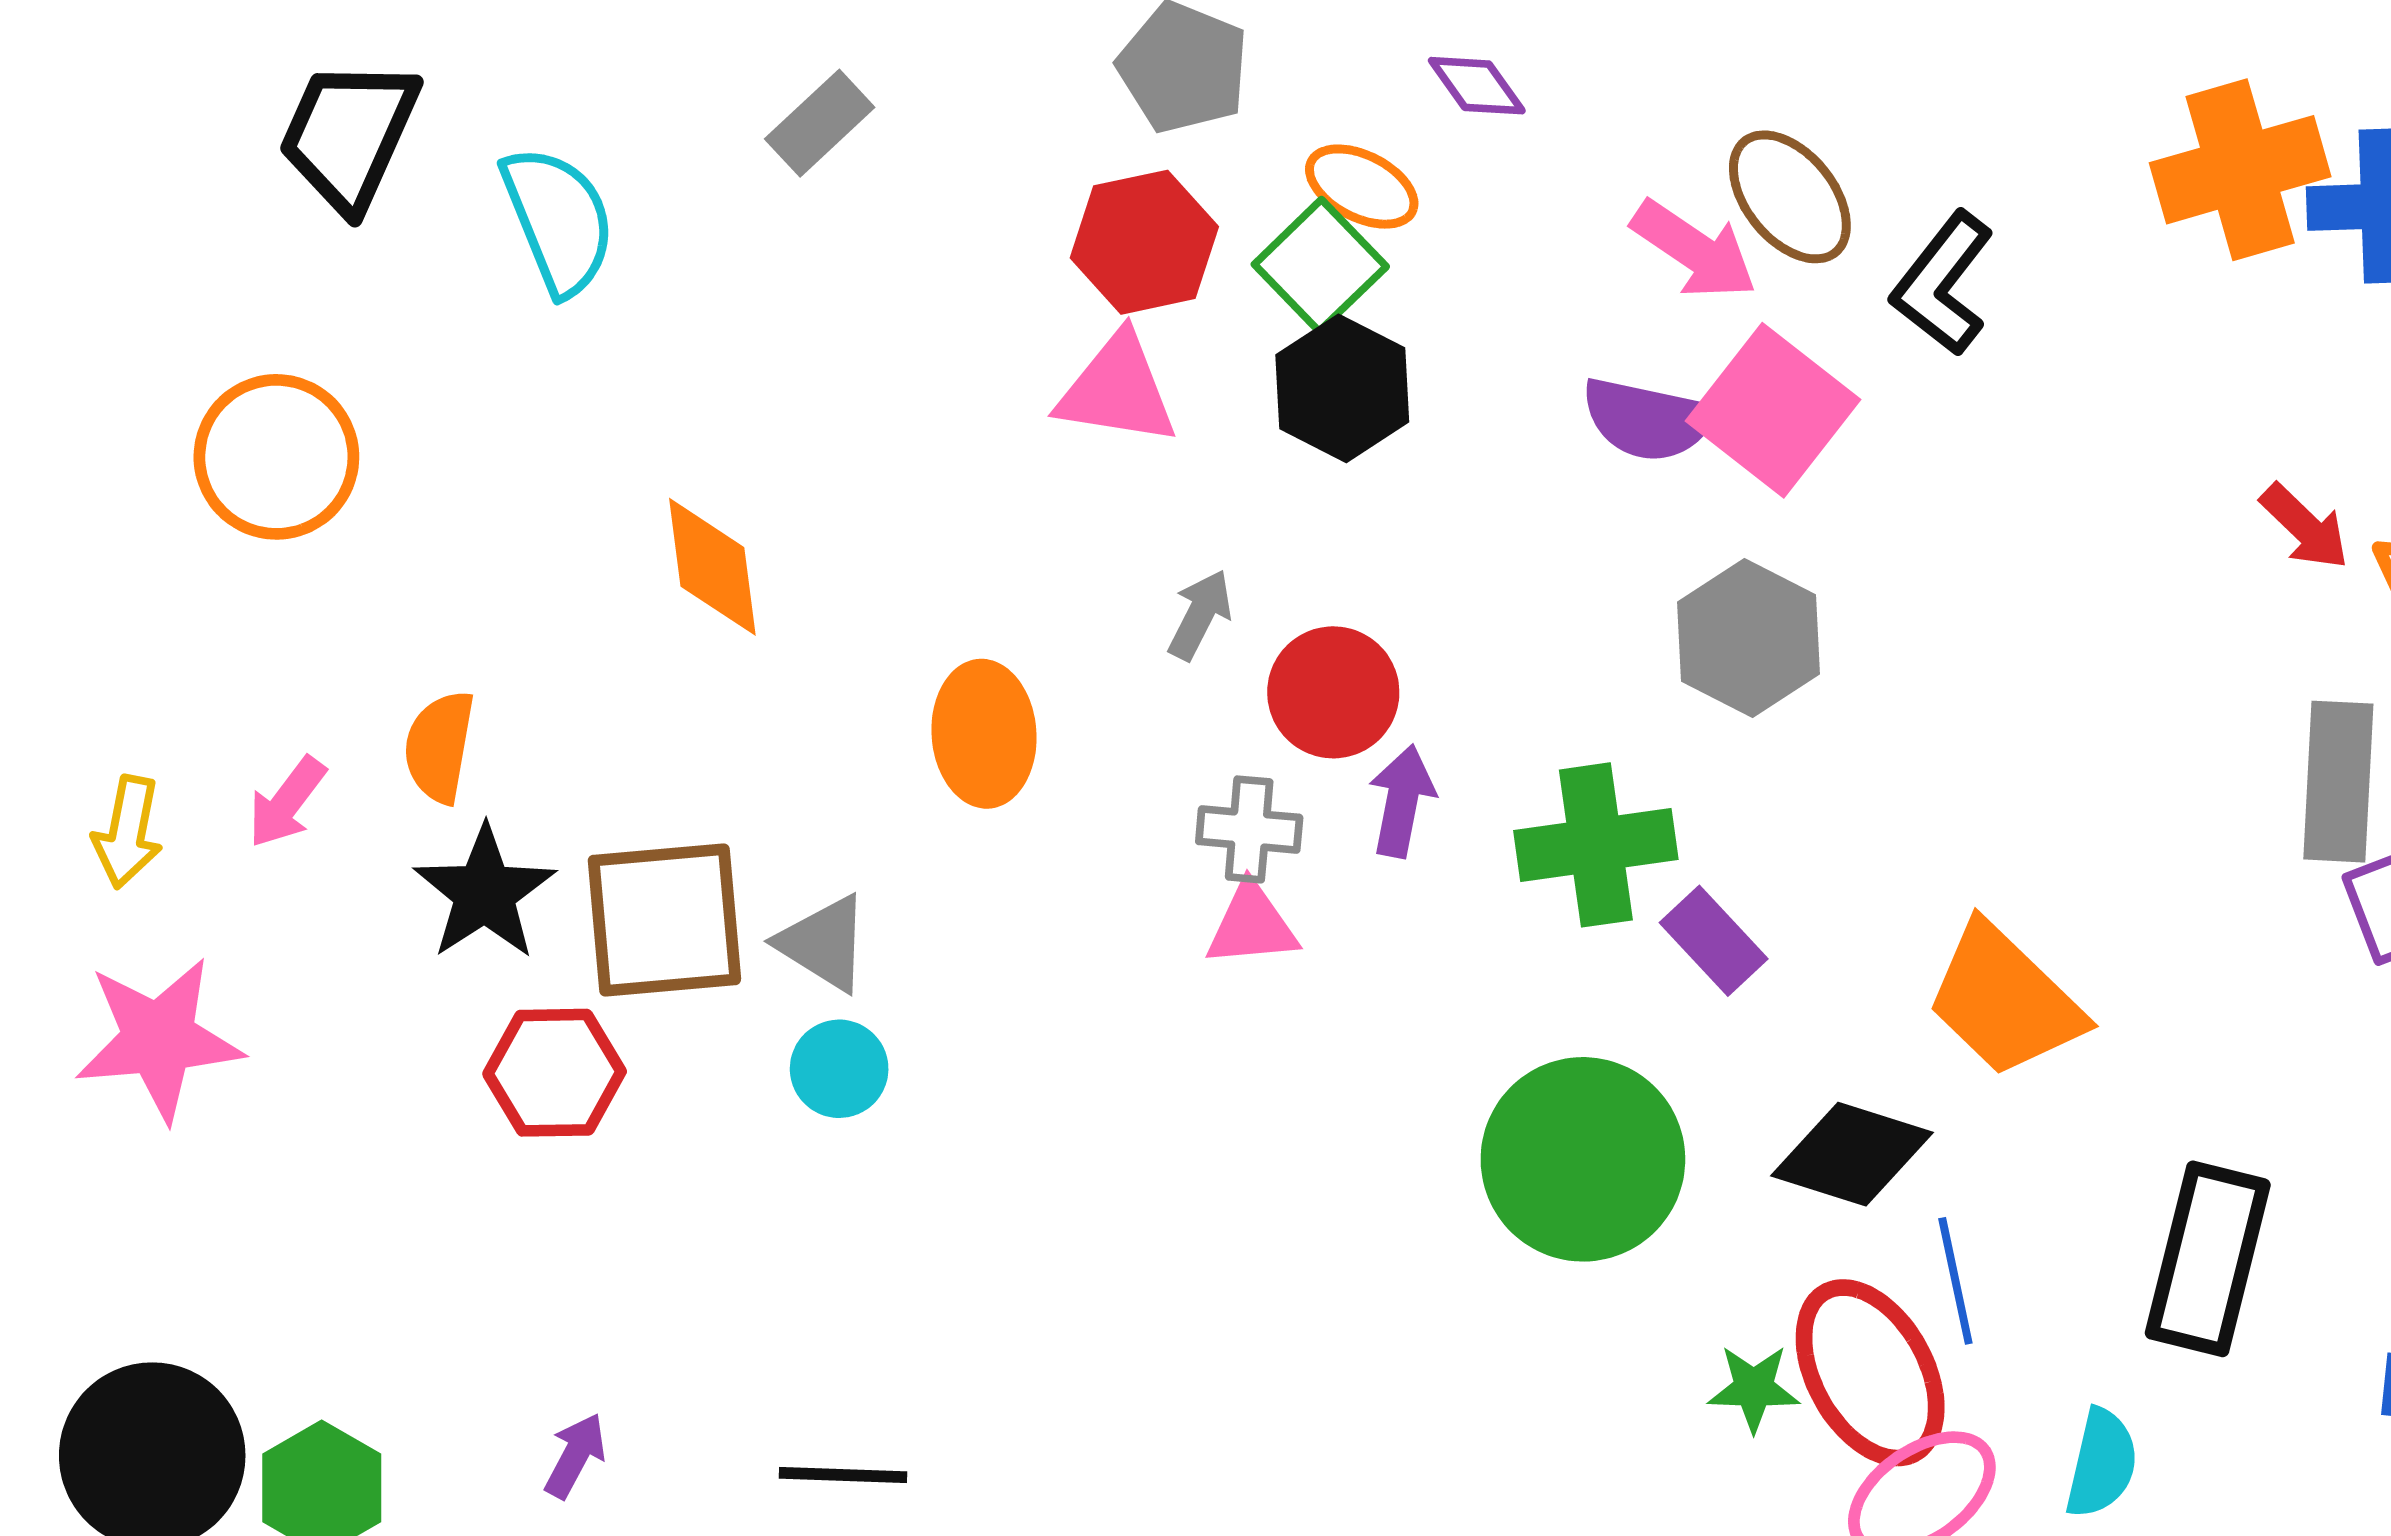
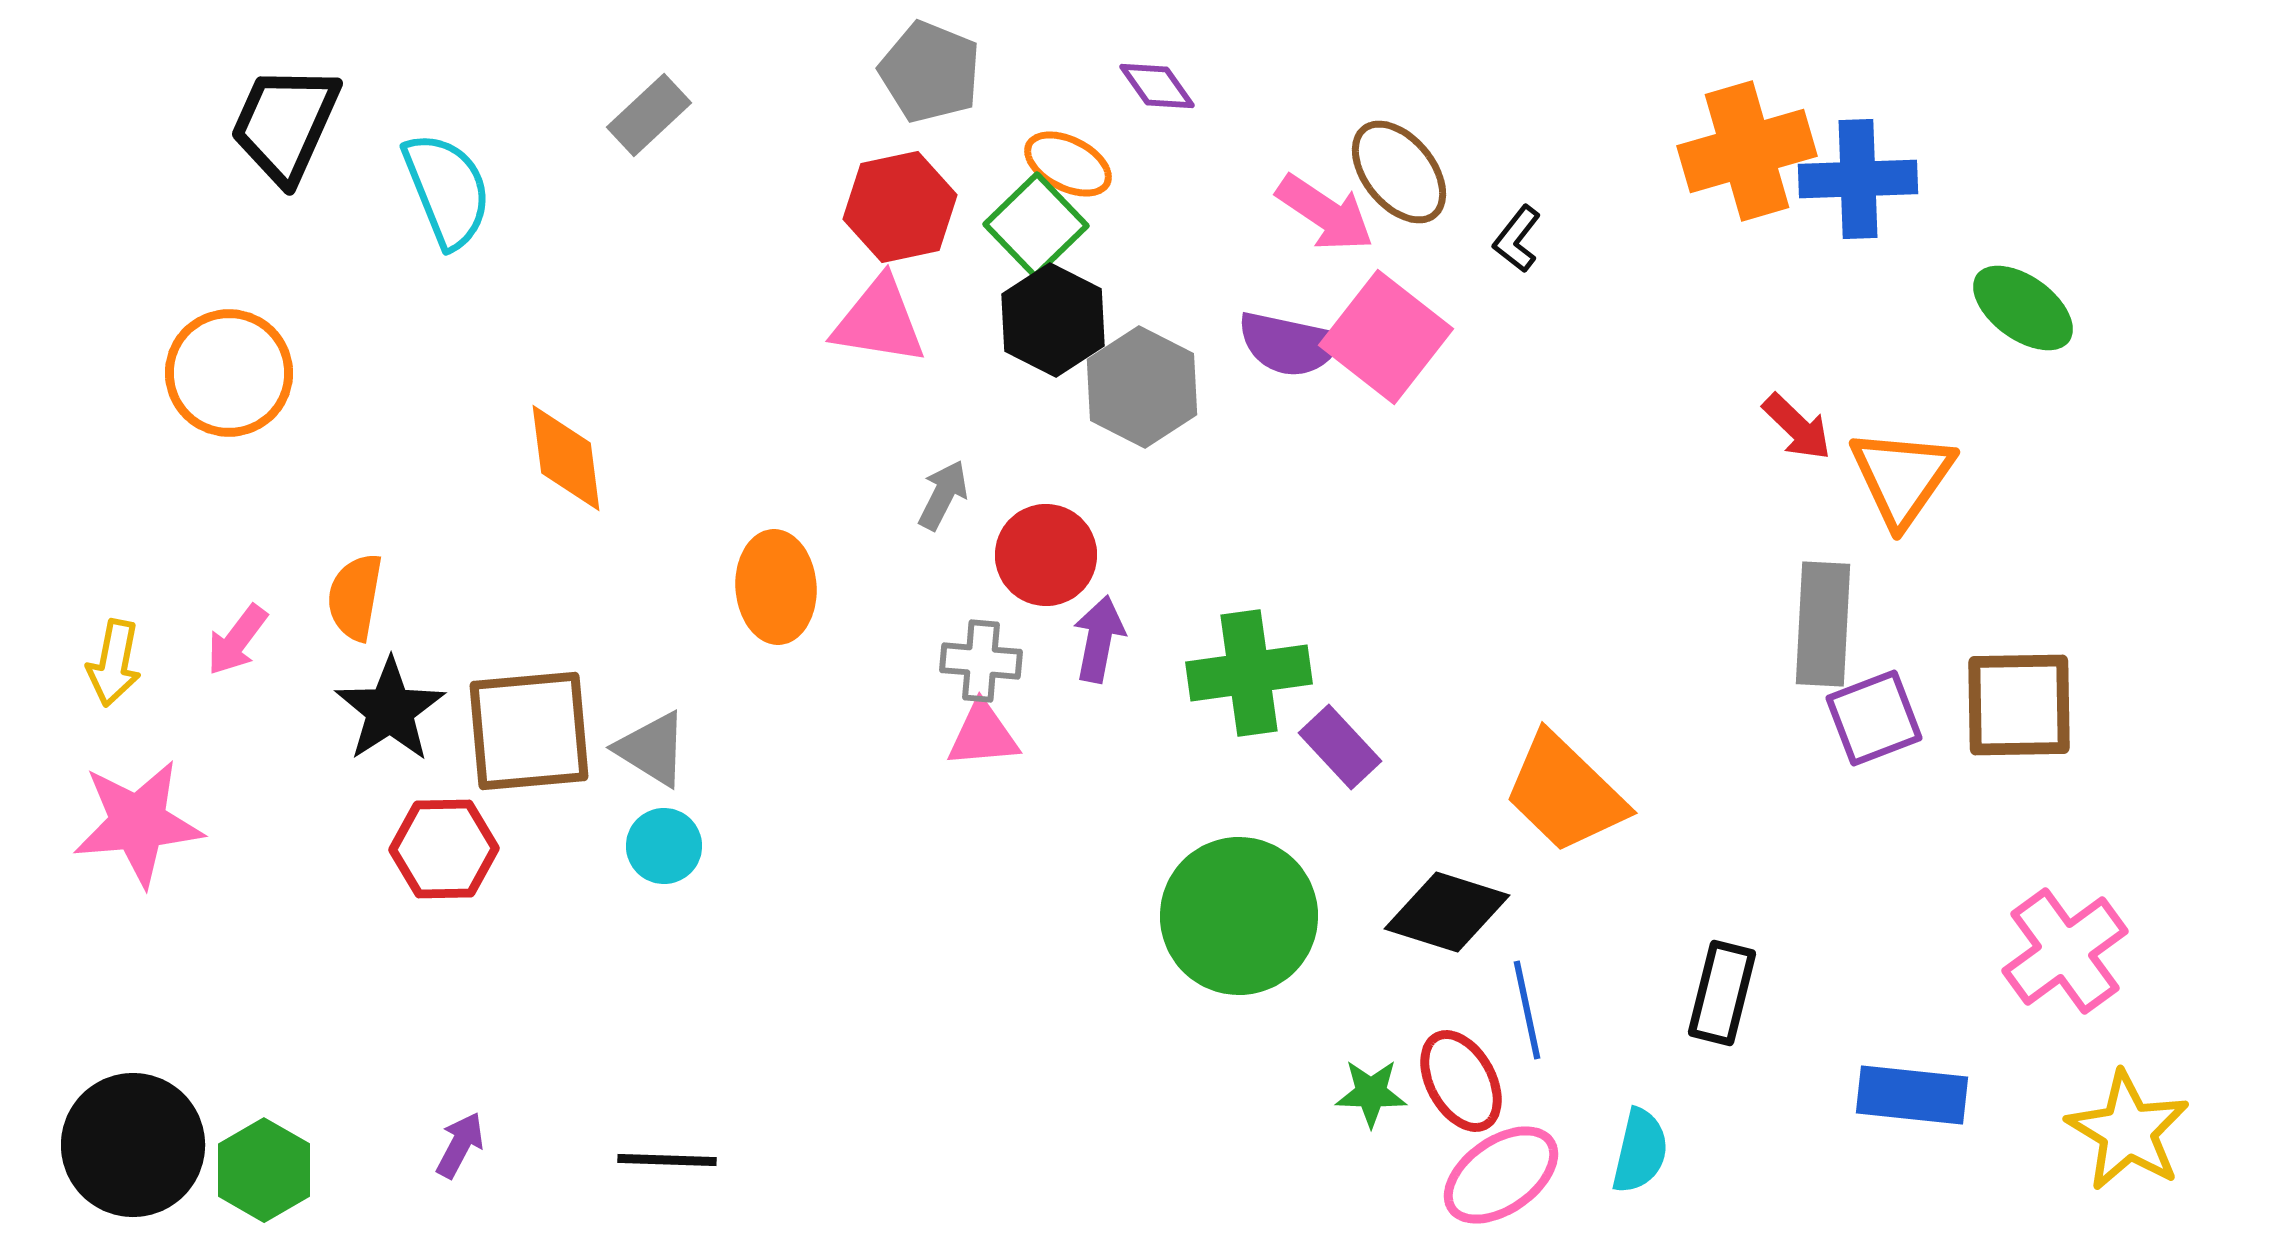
black L-shape: (1943, 284) -> (1517, 239), size x0.6
gray hexagon: (1749, 638) -> (1142, 387), moved
black rectangle: (2208, 1259) -> (1722, 993), size x0.7
red ellipse: (1870, 1373) -> (1461, 1081), size x0.7

